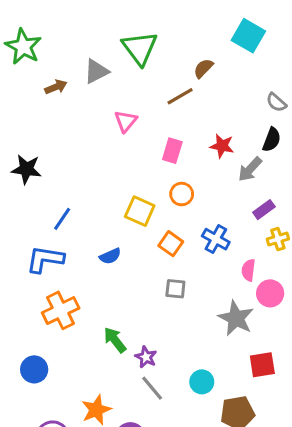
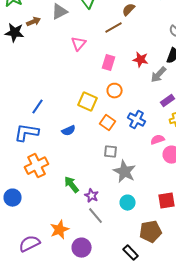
black star: (26, 169) -> (15, 33), moved
pink semicircle: (248, 270) -> (158, 140), turned 64
gray star: (236, 318) -> (125, 172), moved
blue circle: (34, 369) -> (13, 198), moved
cyan circle: (202, 382) -> (128, 203), moved

